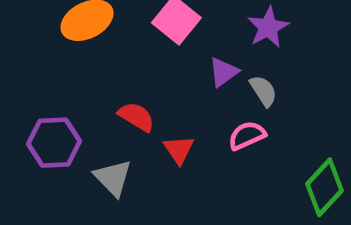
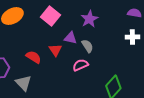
purple triangle: (223, 72) -> (70, 38), turned 48
red triangle: (179, 150) -> (55, 50), moved

